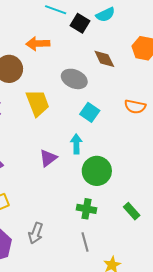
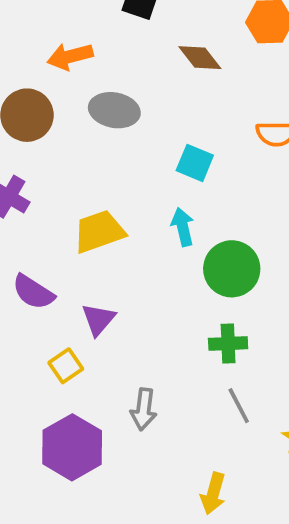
gray ellipse: (74, 79) -> (114, 110), moved
yellow trapezoid: (38, 103) -> (99, 232), moved, turned -76
purple triangle: (48, 158) -> (98, 319), moved

